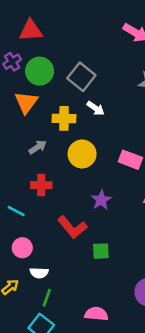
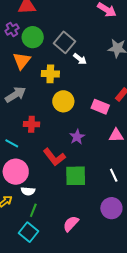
white arrow: (96, 108) -> (80, 59), moved
gray arrow: (38, 147) -> (16, 95), moved, size x1.5
pink circle: (22, 248) -> (16, 172), size x1.6
green square: (101, 251) -> (76, 176), size x1.6
pink semicircle: (96, 314) -> (71, 224), turned -54

